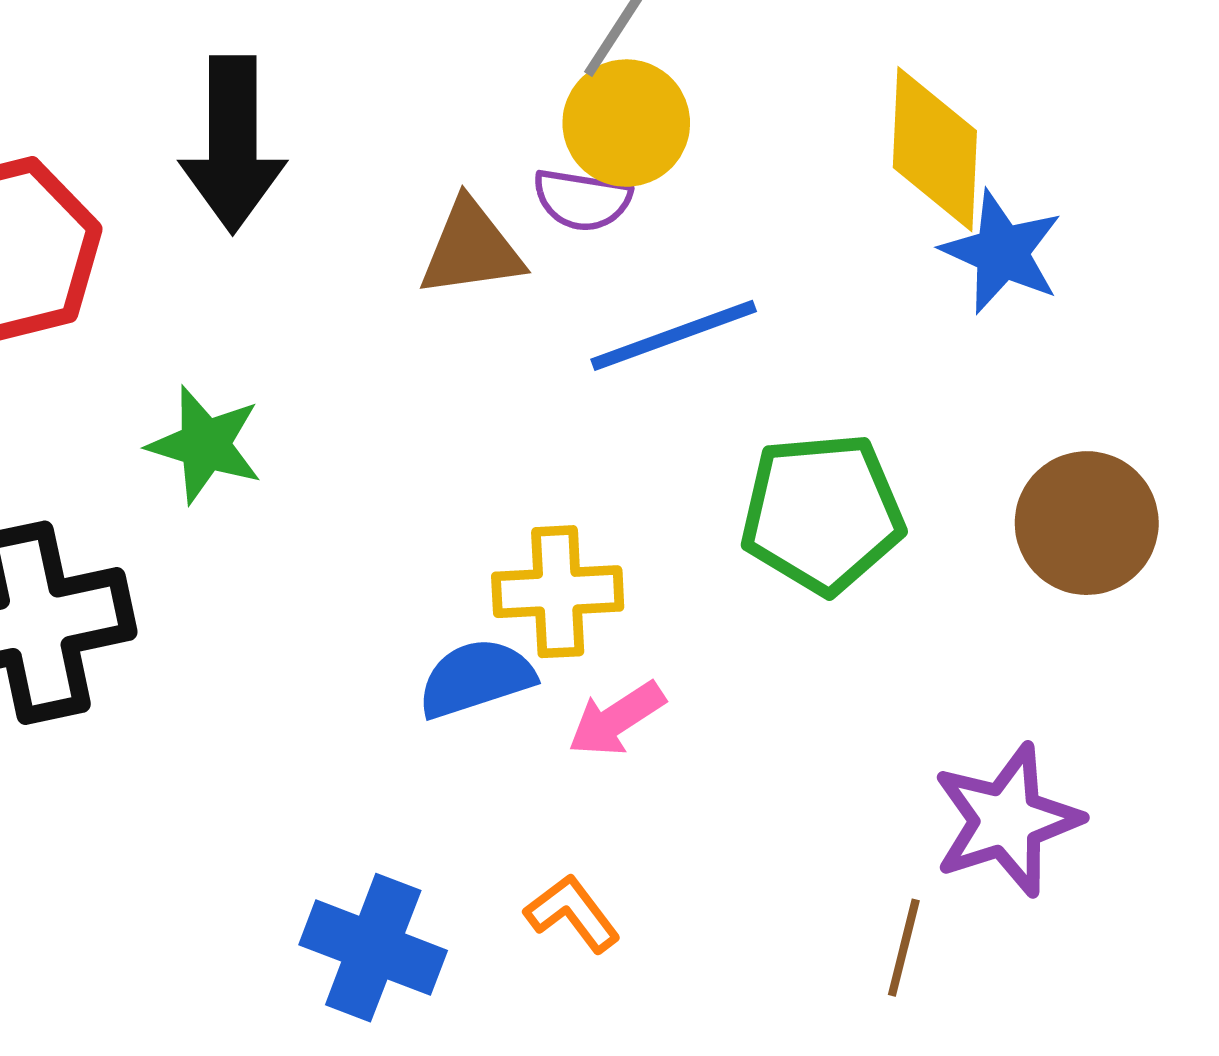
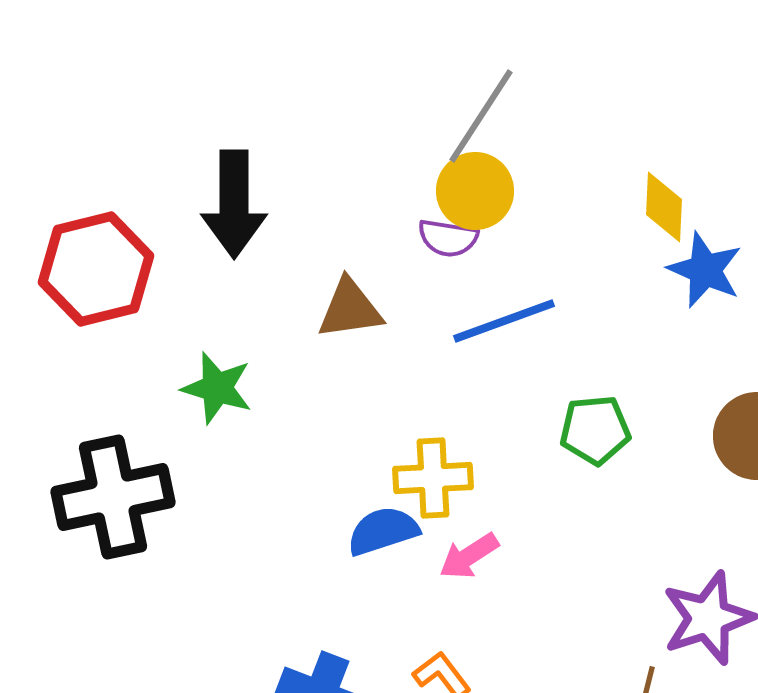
yellow diamond: (935, 149) -> (664, 207), size x0.7
brown triangle: (471, 249) -> (350, 309), moved
green pentagon: (822, 513) -> (595, 430), size x0.7

